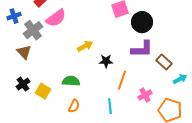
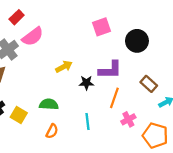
black circle: (142, 22) -> (137, 41), moved
purple L-shape: (142, 49) -> (110, 70), moved
orange line: (122, 80) -> (114, 98), moved
cyan line: (110, 106) -> (87, 122), moved

